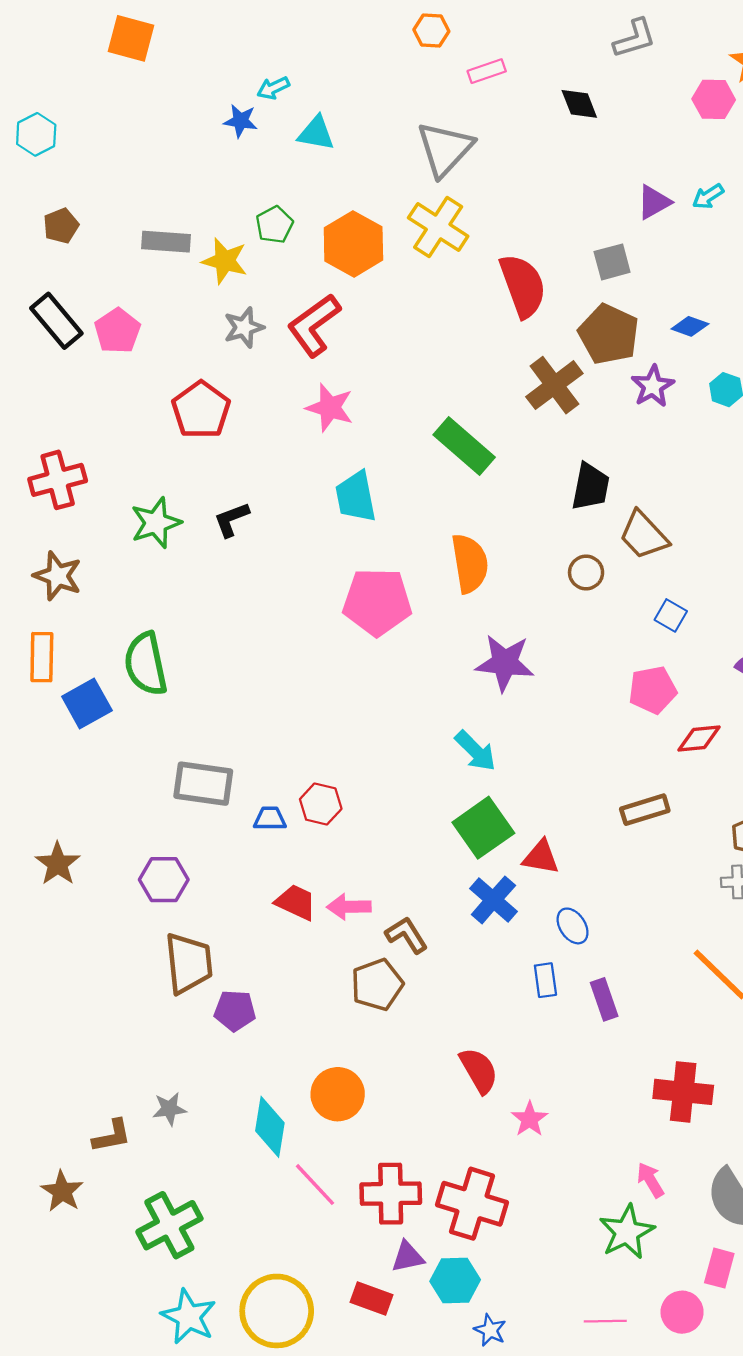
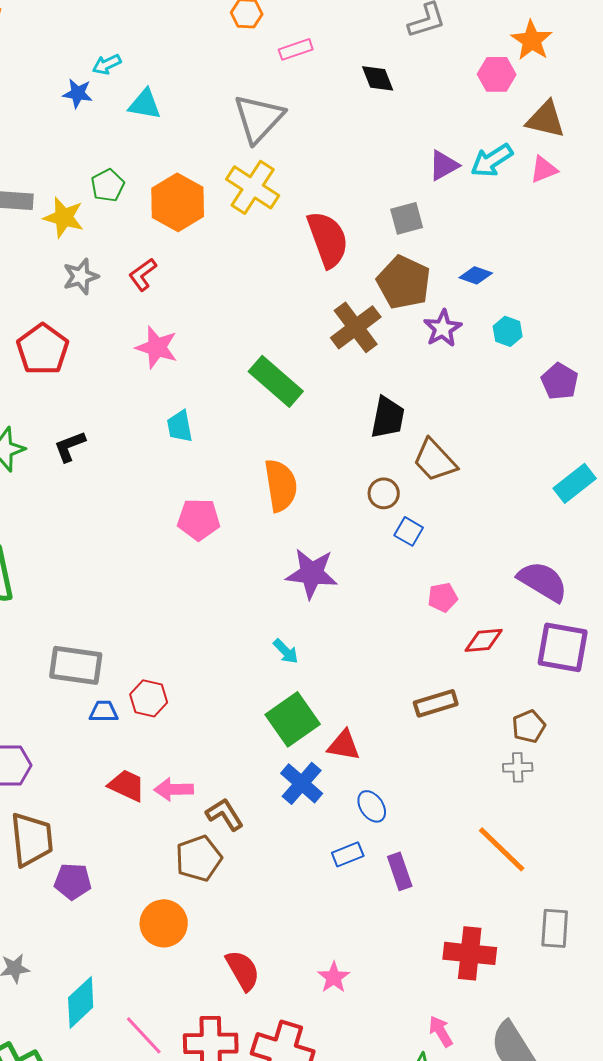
cyan arrow: (708, 196) -> (492, 160), size x1.5
red L-shape: (314, 325) -> (143, 274), size x0.6
cyan trapezoid: (356, 497) -> (180, 426), size x0.7
pink pentagon: (377, 602) -> (199, 519), size x0.7
blue square: (671, 615) -> (409, 531), moved
pink pentagon: (653, 690) -> (443, 597), size x0.7
cyan arrow: (475, 751) -> (286, 651), size x0.7
gray rectangle: (203, 784) -> (76, 665), moved
blue rectangle: (545, 980) -> (348, 854), turned 76
red semicircle: (479, 1070) -> (243, 970), moved
orange circle: (338, 1094) -> (164, 923), moved
cyan diamond: (270, 1127) -> (81, 1002), moved, turned 38

